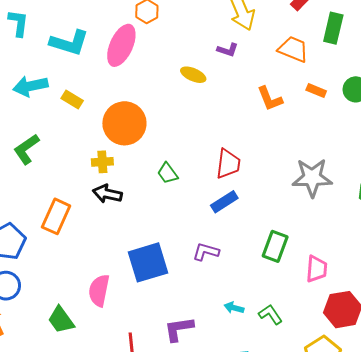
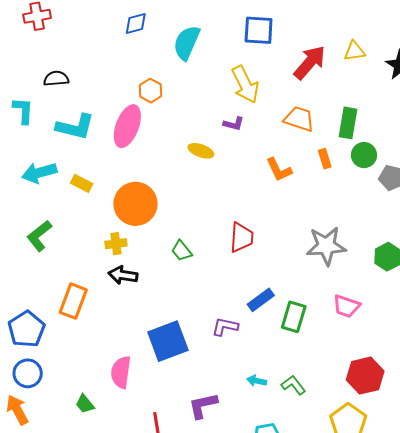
green rectangle: (333, 28) -> (348, 123), moved
orange rectangle: (316, 90) -> (325, 159), turned 54
blue rectangle: (224, 202) -> (261, 300), moved
pink trapezoid: (317, 269) -> (346, 306), moved, turned 108
green trapezoid: (61, 320) -> (85, 404), size x0.7

